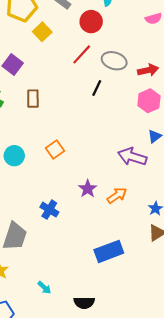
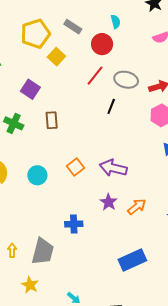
purple arrow: (132, 157) -> (113, 168), moved
blue cross: (49, 210) -> (74, 224), turned -30

